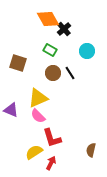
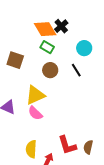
orange diamond: (48, 19) -> (45, 29), moved
black line: (70, 73) -> (76, 70), moved
red L-shape: (52, 138) -> (67, 145), moved
yellow semicircle: (34, 152) -> (31, 149), turned -54

